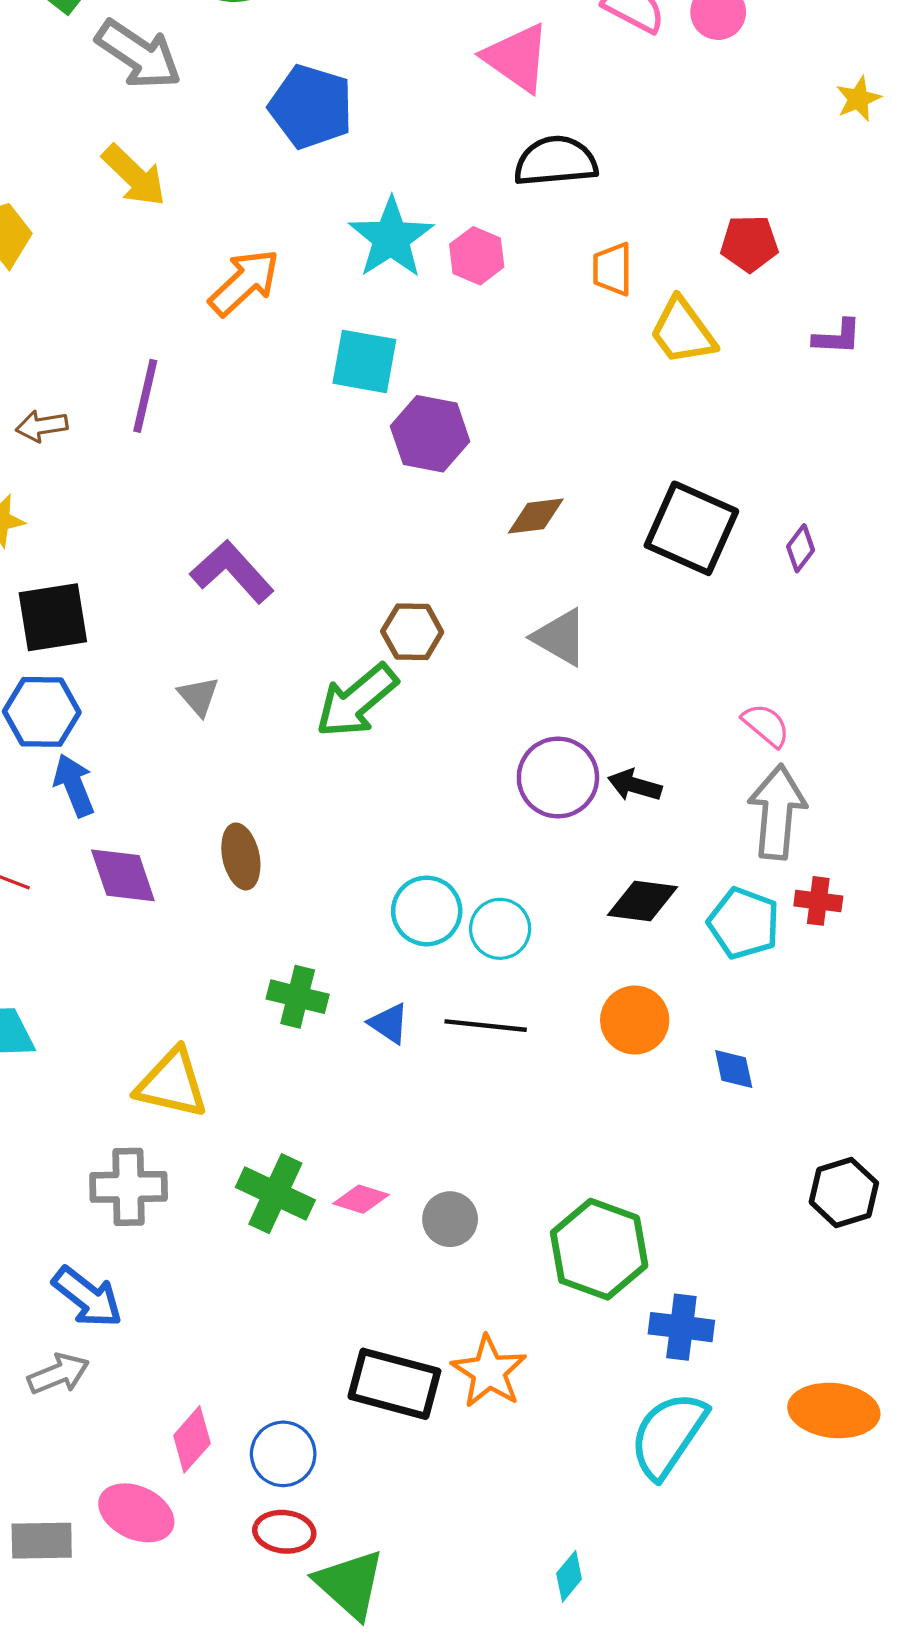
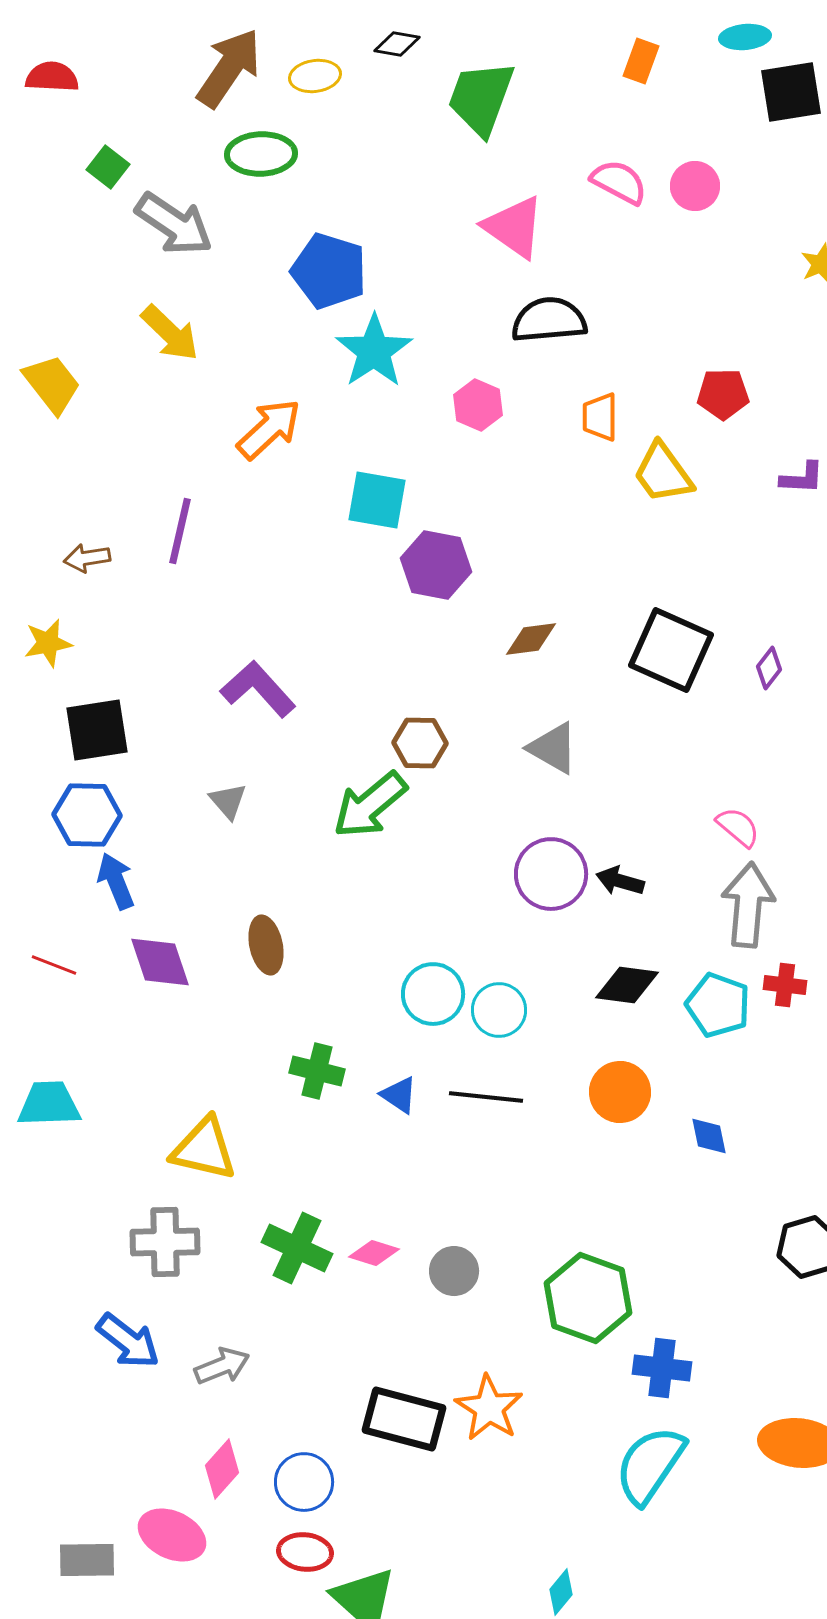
cyan star: (391, 238) -> (374, 351), moved
gray arrow: (58, 1374) -> (222, 1366), moved

